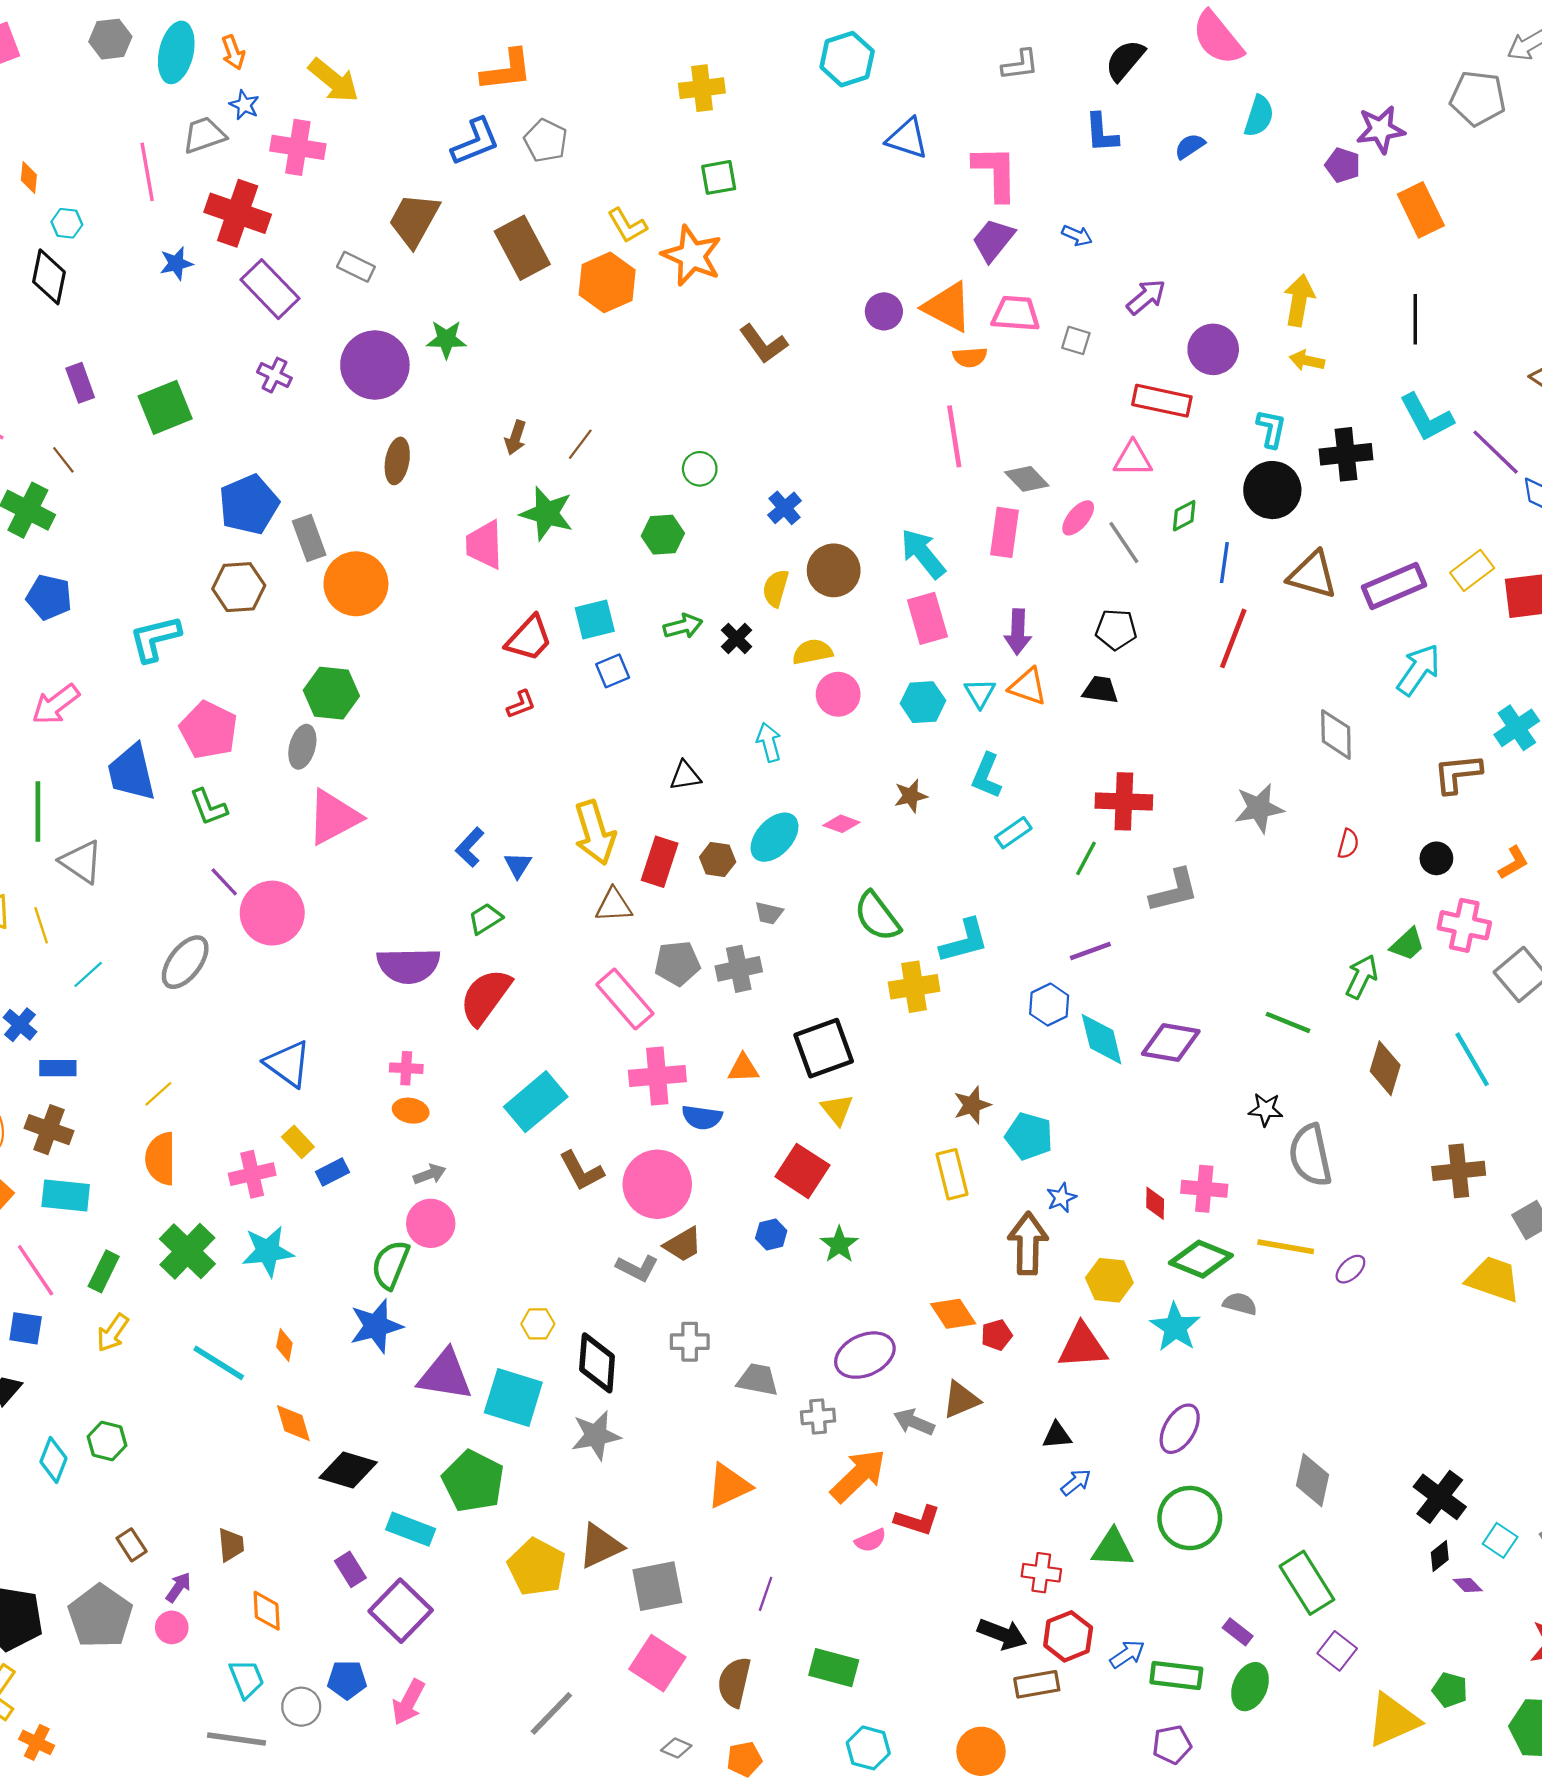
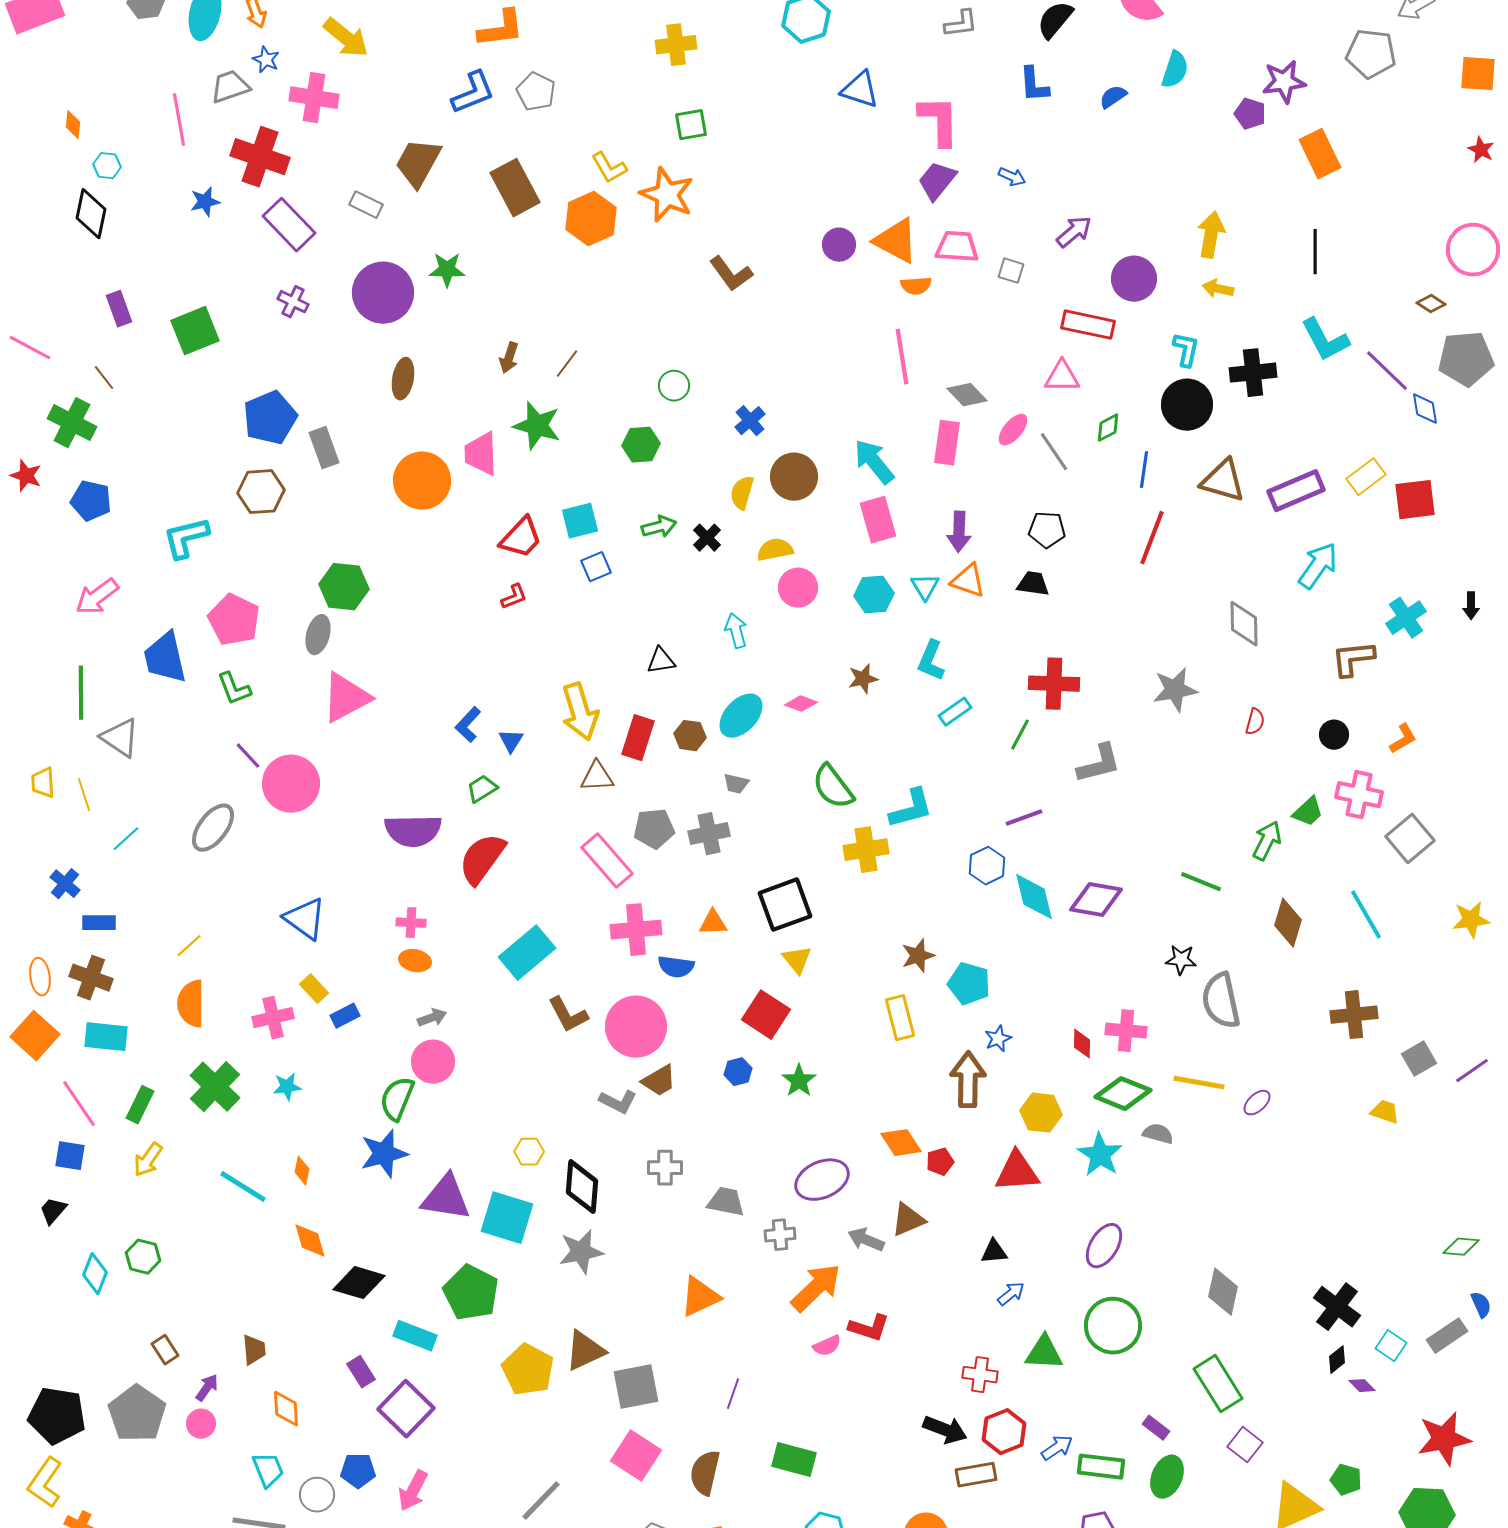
orange circle: (356, 584) -> (422, 481), moved
cyan star: (268, 1251) -> (287, 1087), size x0.6
yellow trapezoid: (1493, 1279) -> (1385, 1112), size x0.6

